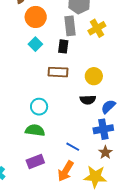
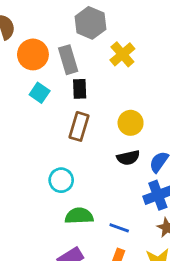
gray rectangle: (70, 26) -> (68, 60), moved
brown rectangle: (58, 72) -> (79, 126), turned -66
green semicircle: (35, 130) -> (79, 216), moved

